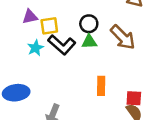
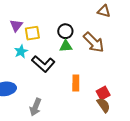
purple triangle: (30, 17) -> (16, 26), turned -40
black L-shape: (62, 45) -> (43, 64), moved
red square: (134, 98) -> (103, 93), turned -32

